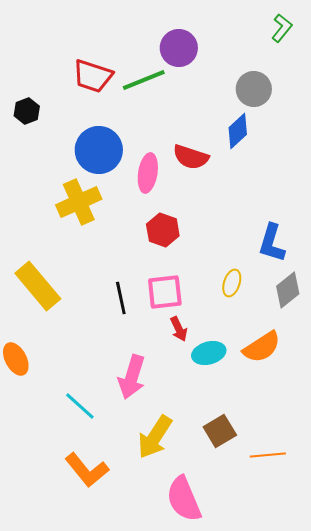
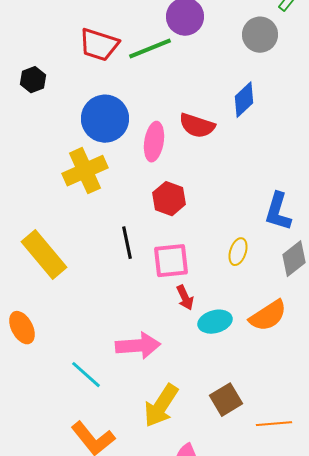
gray circle: (254, 89) -> (260, 35), moved
black line: (121, 298) -> (127, 243), moved
pink arrow: (132, 377) -> (138, 346), turned -111

